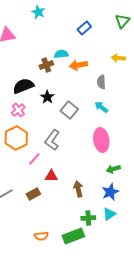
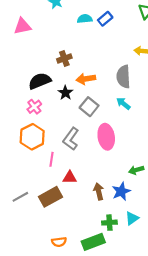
cyan semicircle: (61, 54) -> (85, 19), moved
orange arrow: (78, 65) -> (86, 79), moved
gray semicircle: (101, 82) -> (123, 77), size x1.5
pink ellipse: (101, 140) -> (106, 137), moved
pink line: (34, 159) -> (51, 159), turned -32
blue star: (110, 192) -> (121, 191), moved
brown rectangle: (33, 194) -> (50, 197), size x1.5

